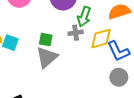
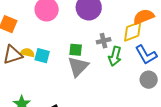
green arrow: (84, 17) -> (115, 56), moved
yellow diamond: (101, 39) -> (133, 31), moved

